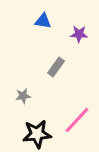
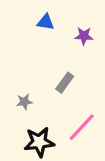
gray rectangle: (56, 67) -> (65, 83), moved

